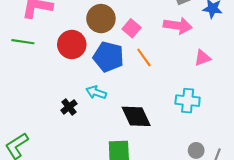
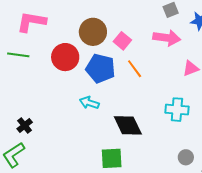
black cross: (69, 107) -> (25, 126), moved

